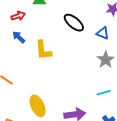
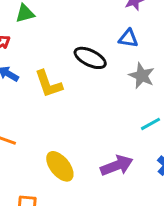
black ellipse: (74, 23) -> (90, 58), moved

